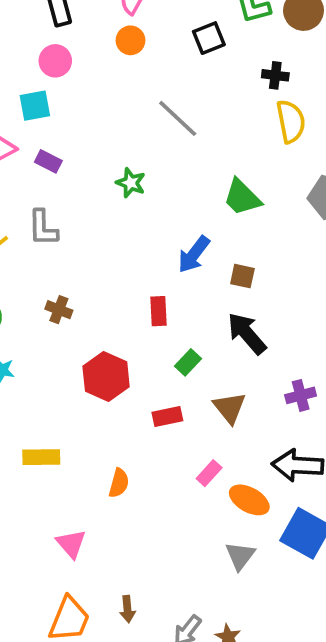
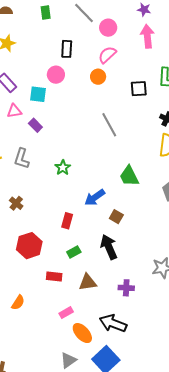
green star: (131, 183) -> (63, 168), moved
brown triangle: (230, 408) -> (88, 282), turned 42

